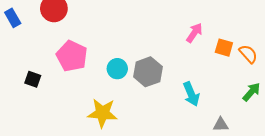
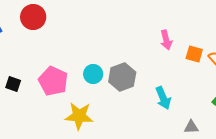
pink arrow: (194, 33) -> (166, 40), turned 132
pink pentagon: (72, 56) -> (53, 81), moved

